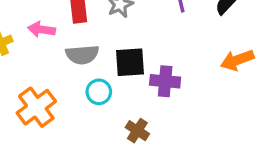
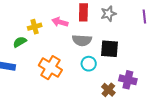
purple cross: (165, 81) -> (128, 80), moved
orange cross: (36, 107) -> (50, 68), turned -30

